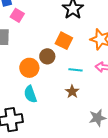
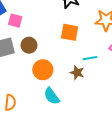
brown circle: (47, 56) -> (29, 45), moved
brown star: (72, 92) -> (77, 73), moved

